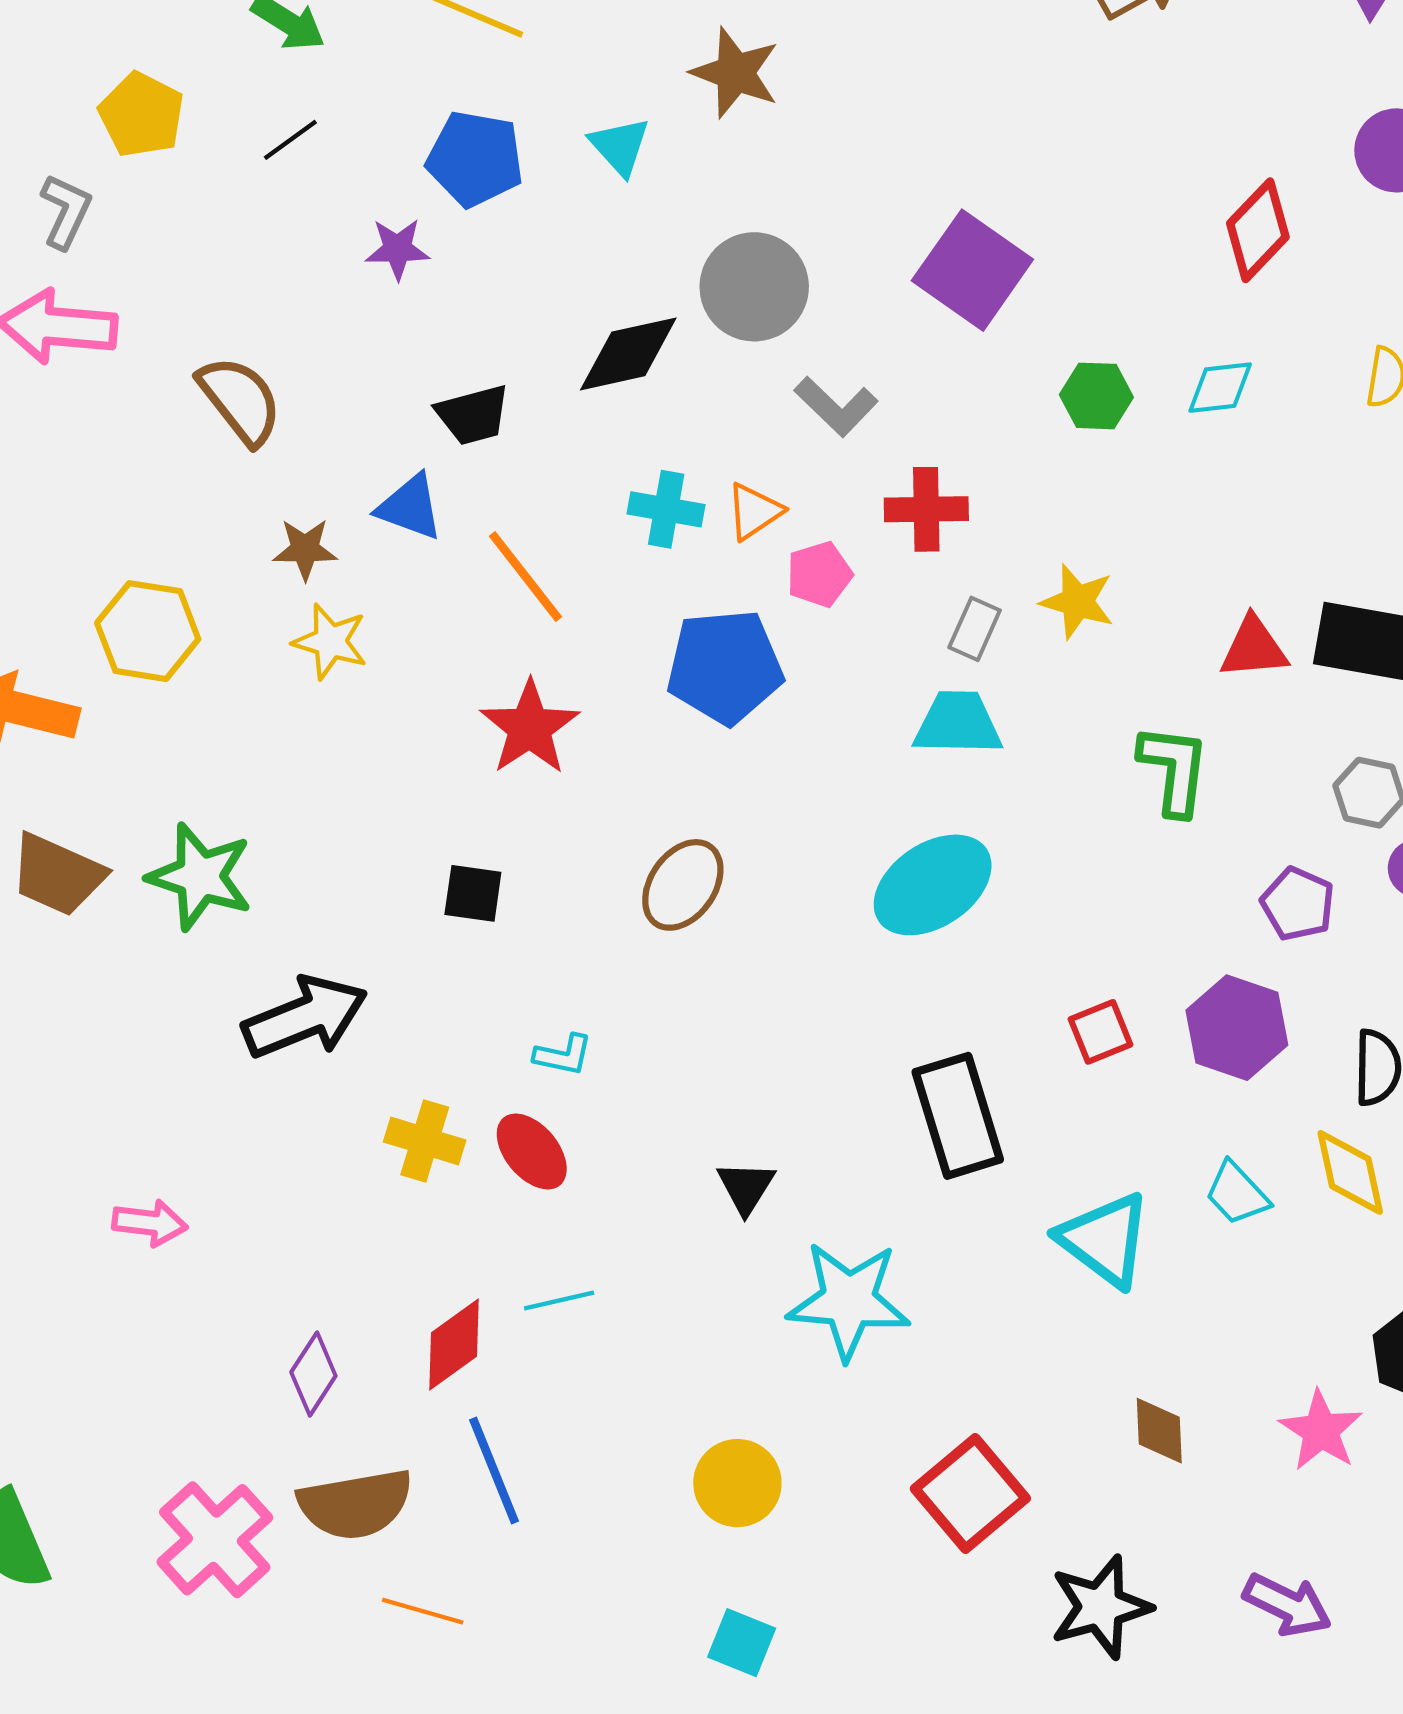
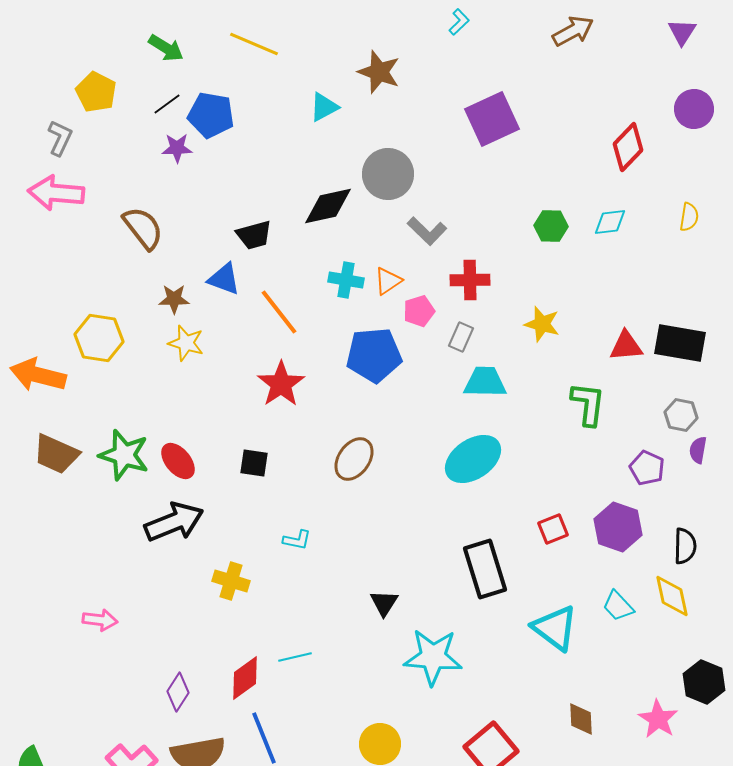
cyan triangle: (620, 146) -> (324, 107), turned 44
blue pentagon: (475, 159) -> (211, 115), moved
purple star: (397, 249) -> (177, 148), moved
purple square: (972, 270) -> (492, 119), moved, turned 30
gray rectangle: (975, 629) -> (461, 337), moved
red ellipse: (532, 1151) -> (178, 461), moved

